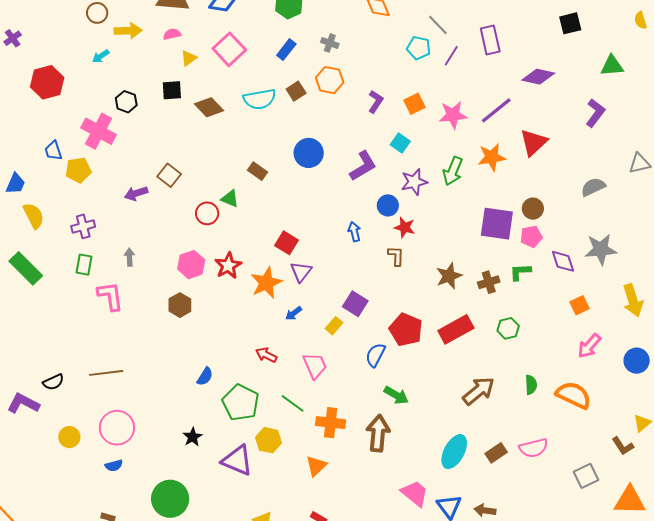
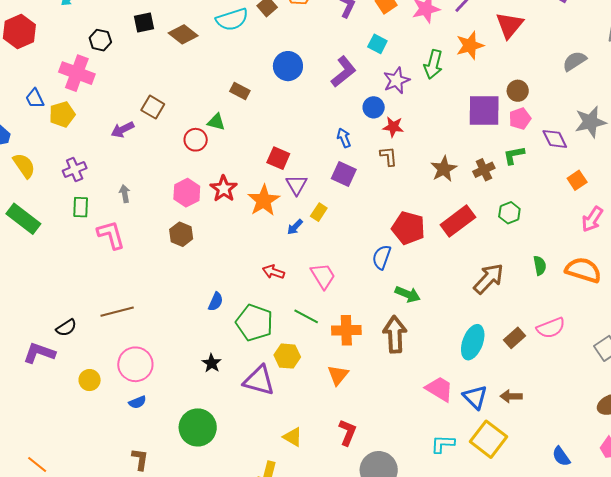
purple square: (355, 304) -> (344, 174), moved
yellow rectangle: (334, 326) -> (319, 212), moved

